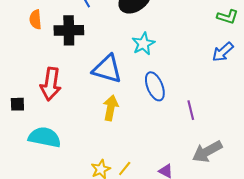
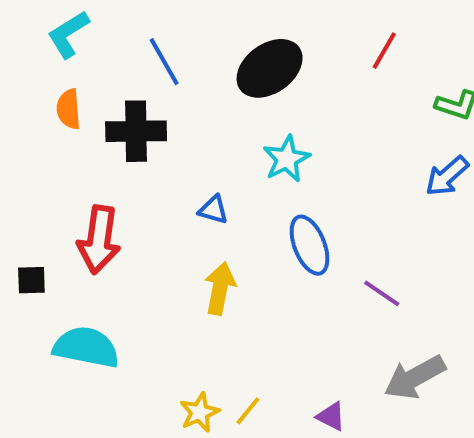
blue triangle: (107, 69) -> (213, 210), size x0.5
purple line: (191, 110) -> (382, 293), turned -42

